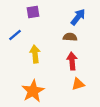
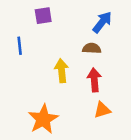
blue line: (15, 35) -> (20, 46), turned -56
yellow arrow: (35, 54) -> (62, 71), moved

